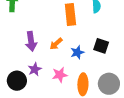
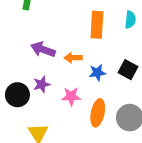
purple arrow: (31, 41) -> (43, 49), turned 108
orange arrow: (56, 44) -> (73, 58), turned 32

